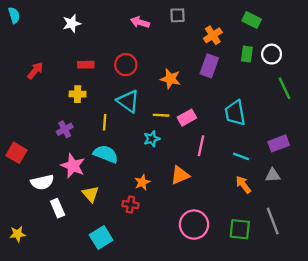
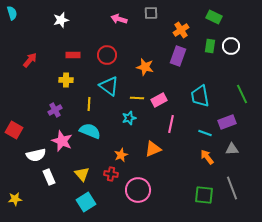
green line: (285, 88) -> (242, 94), moved
purple rectangle: (279, 143) -> (227, 122), moved
yellow triangle: (91, 194) -> (82, 174), moved
pink circle: (194, 225) -> (138, 190), moved

